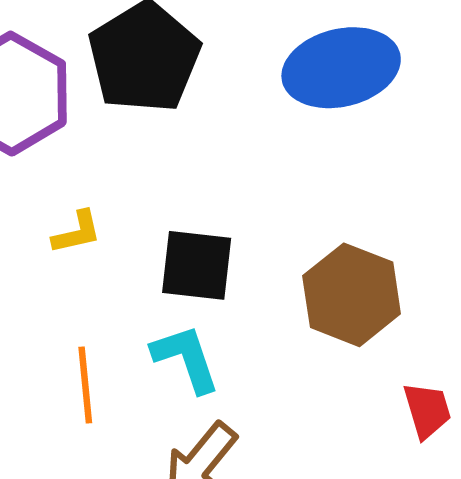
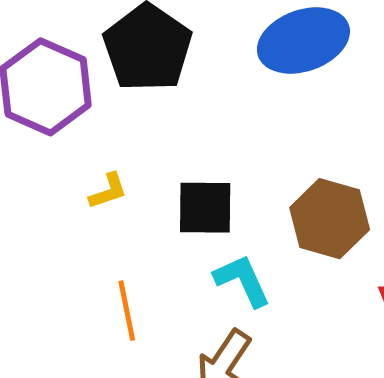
cyan L-shape: (186, 358) -> (242, 281), moved

